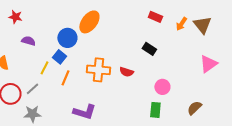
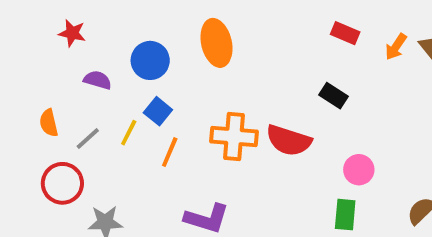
orange ellipse: (89, 22) -> (216, 43), turned -50
blue circle: (67, 38) -> (150, 60), moved
red semicircle: (126, 72) -> (289, 140), size x1.6
gray line: (32, 89) -> (88, 138), moved

